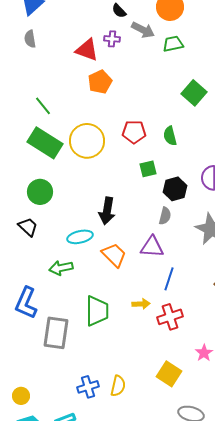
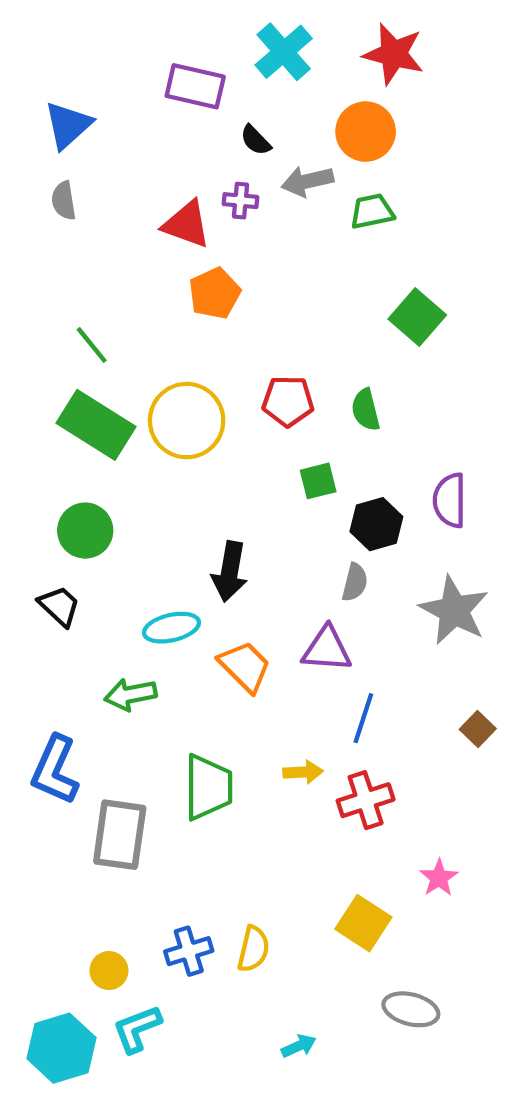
gray arrow: (143, 30) -> (307, 181), turned 140
yellow circle: (21, 396) -> (109, 971), moved

